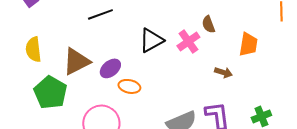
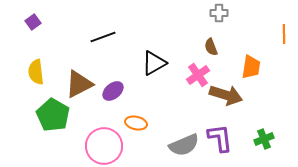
pink cross: (188, 41) -> (198, 75), moved
brown arrow: (223, 72) -> (226, 95), size x1.8
orange ellipse: (129, 86) -> (136, 123), moved

